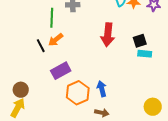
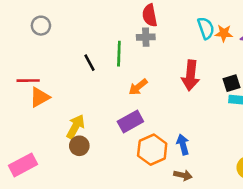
orange arrow: (56, 40) -> (138, 87), moved
black line: (41, 46) -> (90, 63), moved
yellow arrow: (18, 108) -> (75, 127), moved

